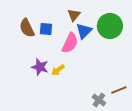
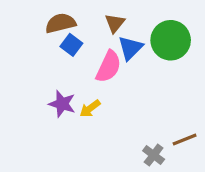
brown semicircle: (27, 28) -> (60, 23), moved, turned 102
blue square: (46, 29) -> (71, 45), turned 32

